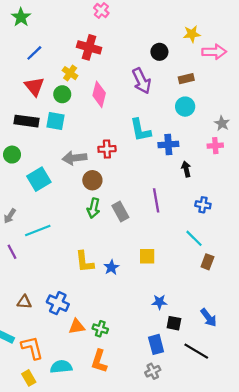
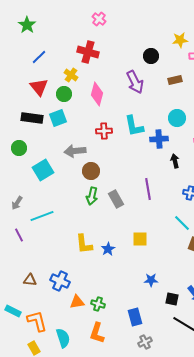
cyan circle: (185, 107) -> (177, 118), moved
cyan square: (56, 121) -> (58, 118), turned -30
red cross: (107, 149) -> (104, 131), moved
black square: (174, 323) -> (172, 299), moved
blue rectangle: (156, 344) -> (135, 317), moved
cyan semicircle: (61, 367) -> (63, 338), turned 78

